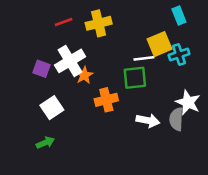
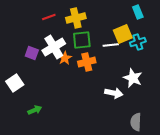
green square: (135, 78) -> (82, 40), moved
orange cross: (106, 100) -> (87, 62), moved
white star: (188, 102) -> (133, 78), moved
white square: (52, 108) -> (15, 83), moved
gray semicircle: (176, 119) -> (136, 122), moved

